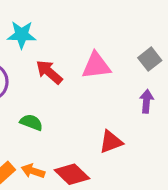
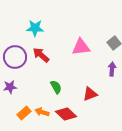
red arrow: (49, 72) -> (41, 55), moved
green semicircle: (31, 122) -> (56, 87), moved, turned 40

